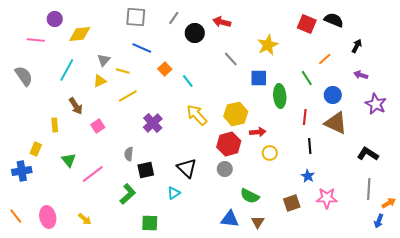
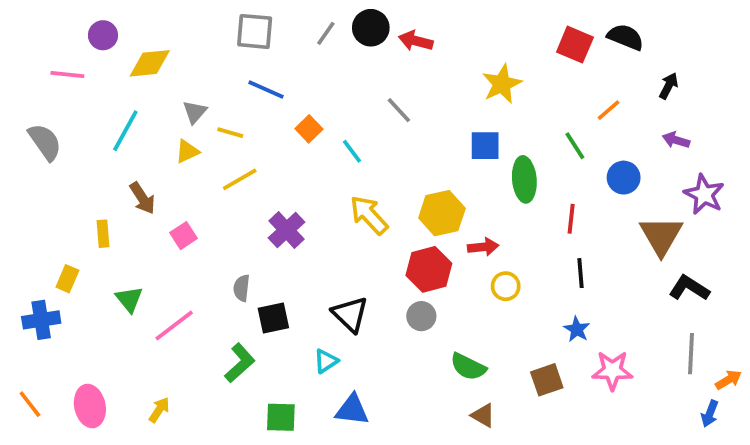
black circle: (195, 33) -> (371, 28), moved
gray line: (231, 59) -> (399, 110), moved
brown triangle: (336, 123) -> (661, 236), moved, turned 35
yellow arrow: (85, 219) -> (159, 410), turned -96
blue triangle: (230, 219) -> (352, 410), moved
brown triangle: (258, 222) -> (483, 415), turned -32

